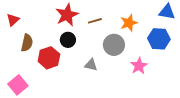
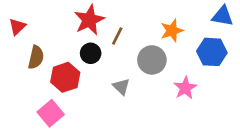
brown line: (95, 21) -> (117, 36), moved, turned -48
gray triangle: (91, 65) -> (121, 87), turned 32
pink square: (18, 85) -> (51, 113), moved

